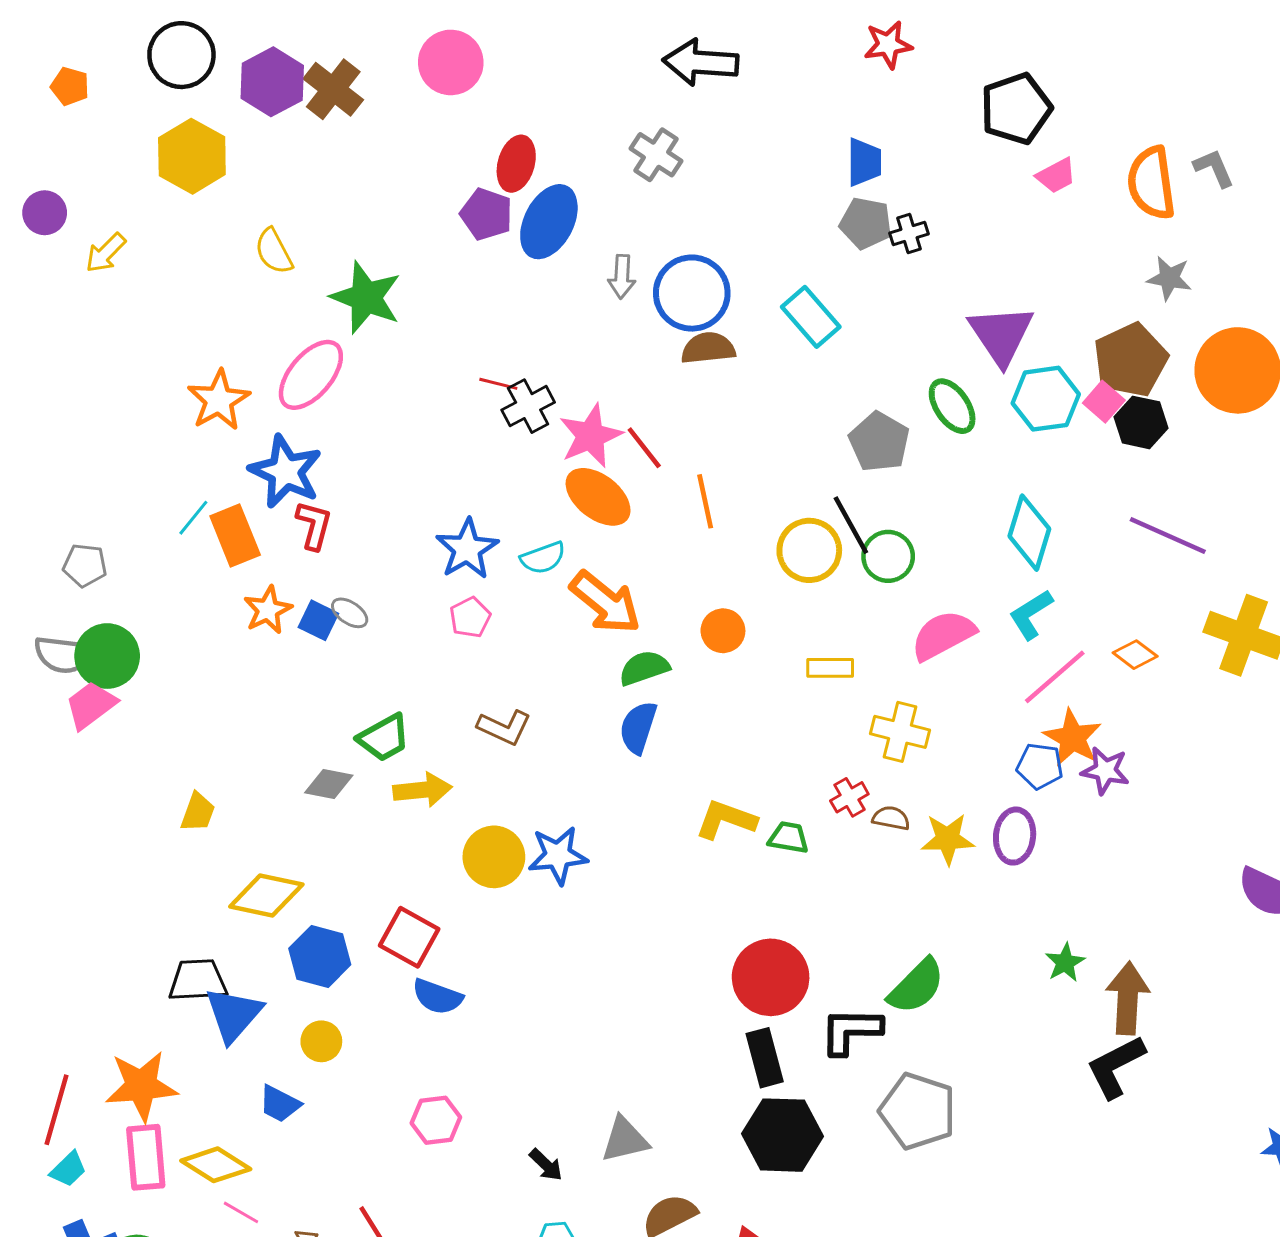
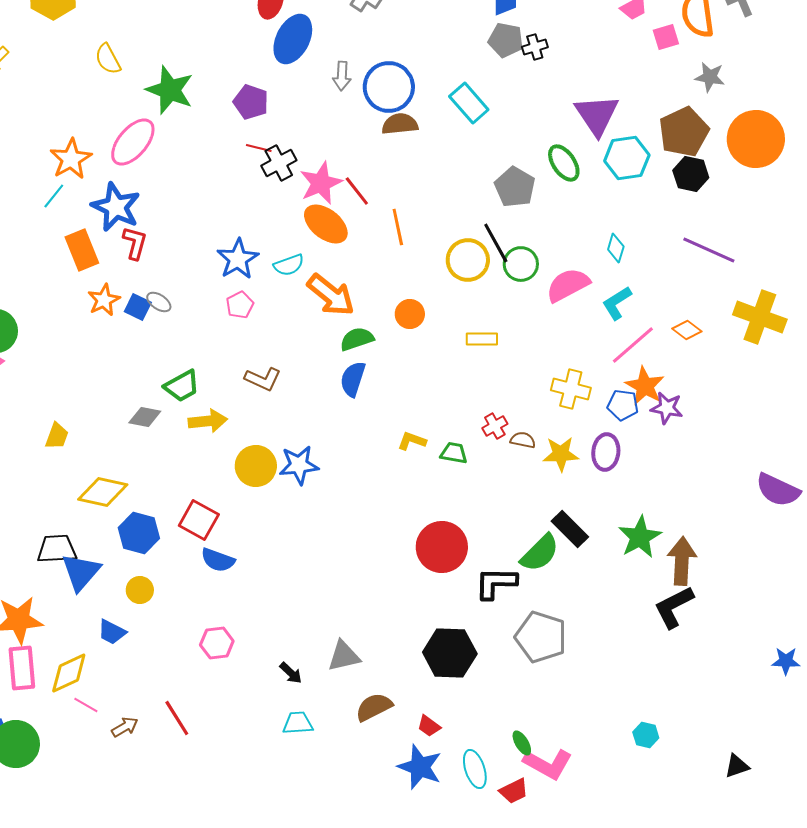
purple pentagon: (486, 214) -> (251, 102), moved
pink square: (1104, 402) -> (666, 37), moved, turned 32
cyan line: (193, 518) -> (54, 196), moved
cyan diamond: (1029, 533) -> (616, 248), size x0.6
pink semicircle: (943, 635) -> (568, 285), moved
yellow cross: (900, 732) -> (571, 389), moved
yellow L-shape: (726, 820) -> (412, 441), size x0.7
green star: (1065, 962) -> (640, 537), size x1.6
black rectangle: (765, 1058) -> (570, 529), moved, turned -30
yellow diamond: (216, 1165) -> (69, 673), turned -57

